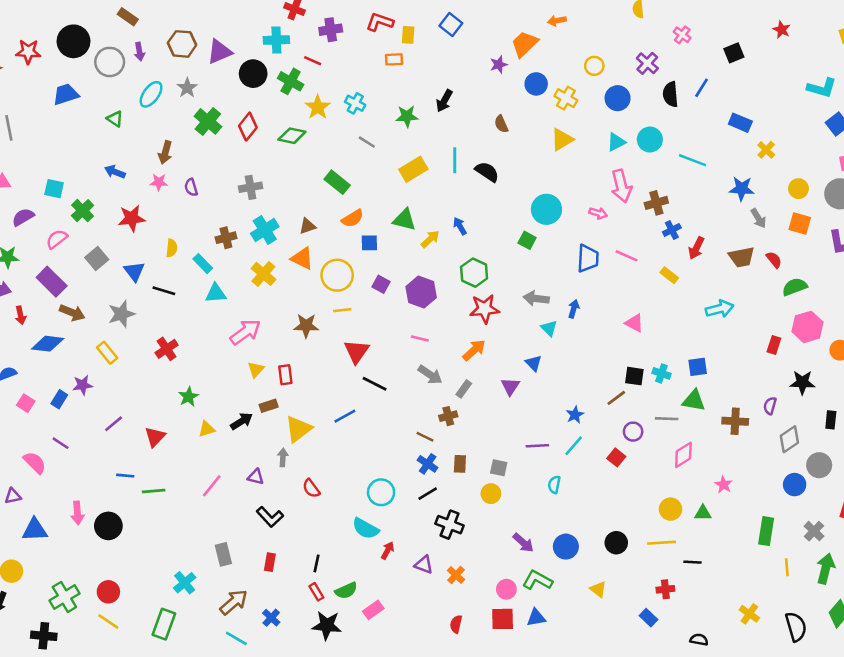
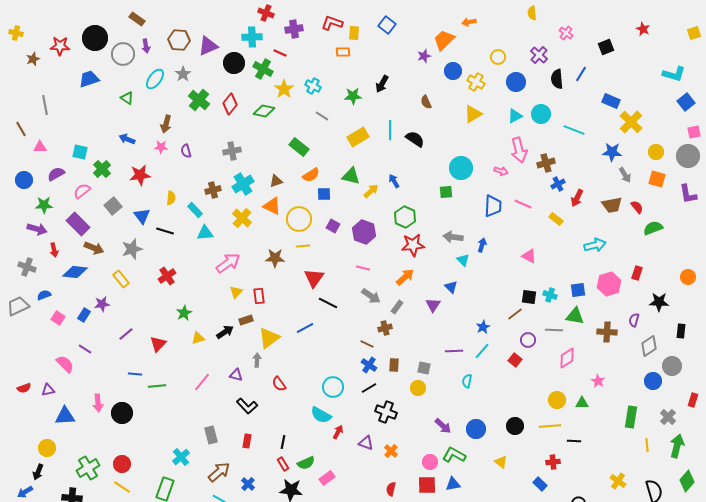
yellow cross: (766, 150) -> (631, 122), size x1.6
green square: (527, 240) -> (446, 192), turned -32
pink hexagon: (808, 327) -> (609, 284), moved

